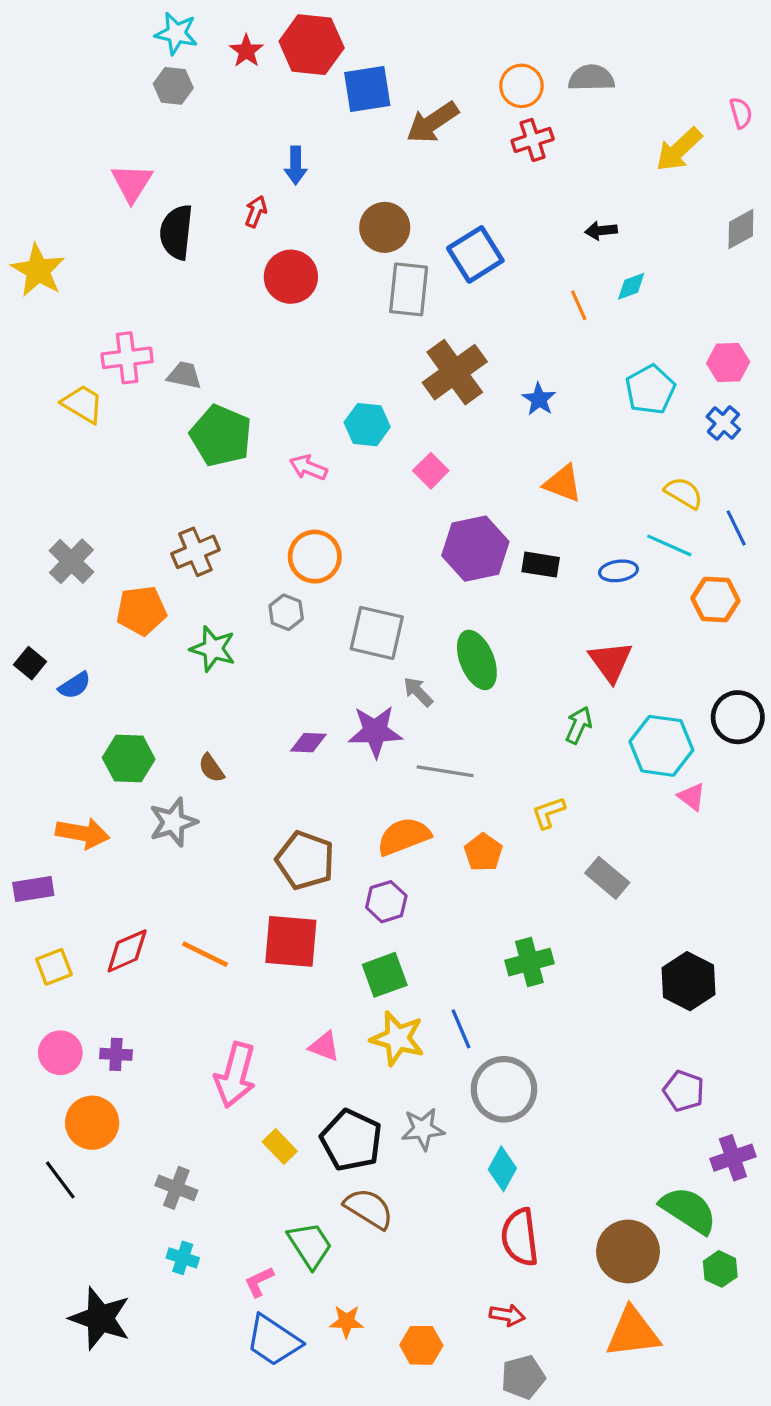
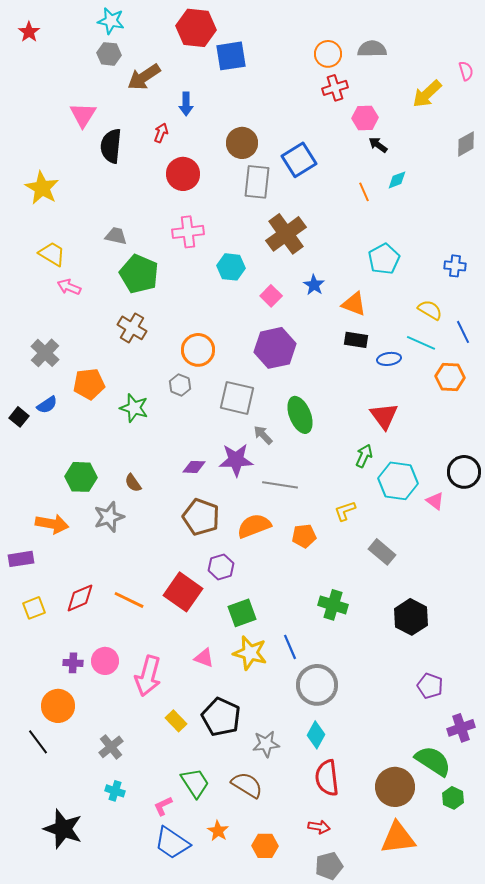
red star: (246, 51) -> (29, 32), moved
brown arrow: (432, 122) -> (144, 77), moved
black arrow: (601, 231) -> (378, 145), turned 42
yellow star: (38, 270) -> (42, 188), moved
pink cross: (127, 358) -> (188, 232), moved
pink hexagon: (728, 363) -> (365, 118), moved
cyan pentagon: (650, 390) -> (384, 259), moved
blue star: (539, 399) -> (314, 285), moved
blue cross: (723, 423) -> (455, 266), turned -35
pink arrow: (308, 468) -> (69, 287), moved
purple hexagon: (475, 549) -> (275, 348), moved
brown cross: (195, 552) -> (132, 328), moved, turned -36
black rectangle: (541, 565) -> (356, 340), moved
blue semicircle: (75, 685) -> (47, 405), moved
black circle: (738, 717) -> (464, 472), moved
cyan hexagon: (661, 746) -> (398, 481), moved
orange pentagon: (483, 852) -> (304, 536), turned 30
brown pentagon: (305, 860) -> (201, 517), moved
purple hexagon: (386, 902) -> (221, 567), moved
red square: (291, 941) -> (183, 592), turned 30
green cross: (529, 962) -> (333, 605), turned 32
black hexagon: (688, 981) -> (411, 617), moved
pink circle: (60, 1053) -> (105, 661), moved
gray star: (423, 1129) -> (266, 744), moved
gray cross: (176, 1188) -> (111, 747), turned 30
brown semicircle: (369, 1209) -> (247, 785), moved
orange star: (347, 1321) -> (218, 831), turned 30

